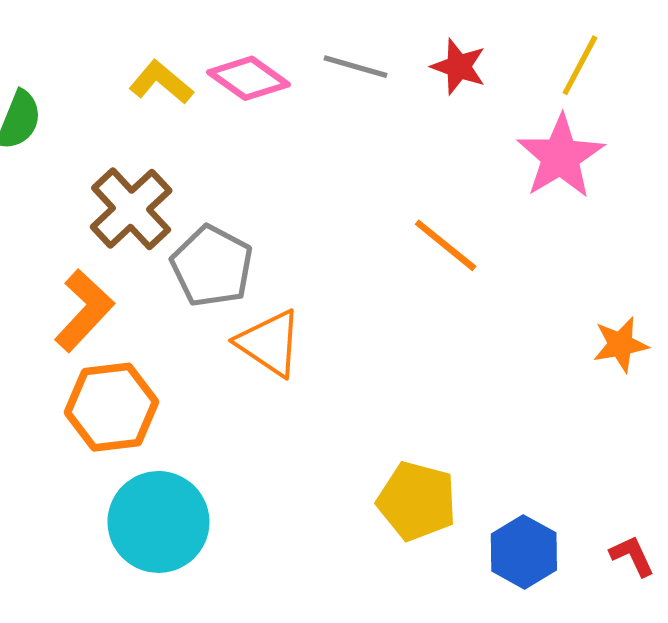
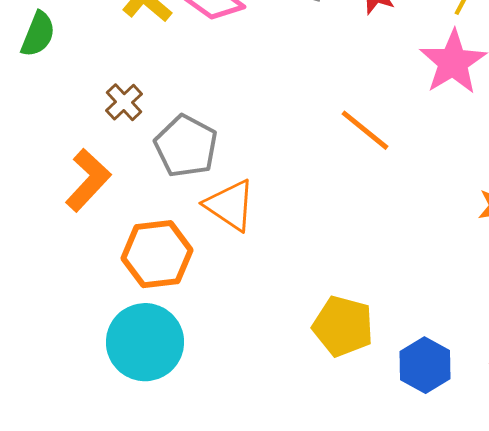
brown cross: (131, 209) -> (124, 102), size x0.6
orange hexagon: (112, 407) -> (157, 254), moved

